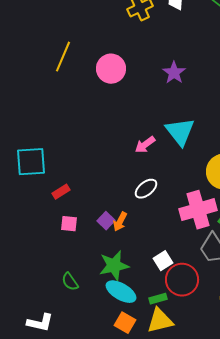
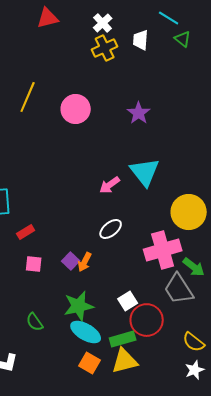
green rectangle: (158, 299) -> (123, 339), size x1.4

